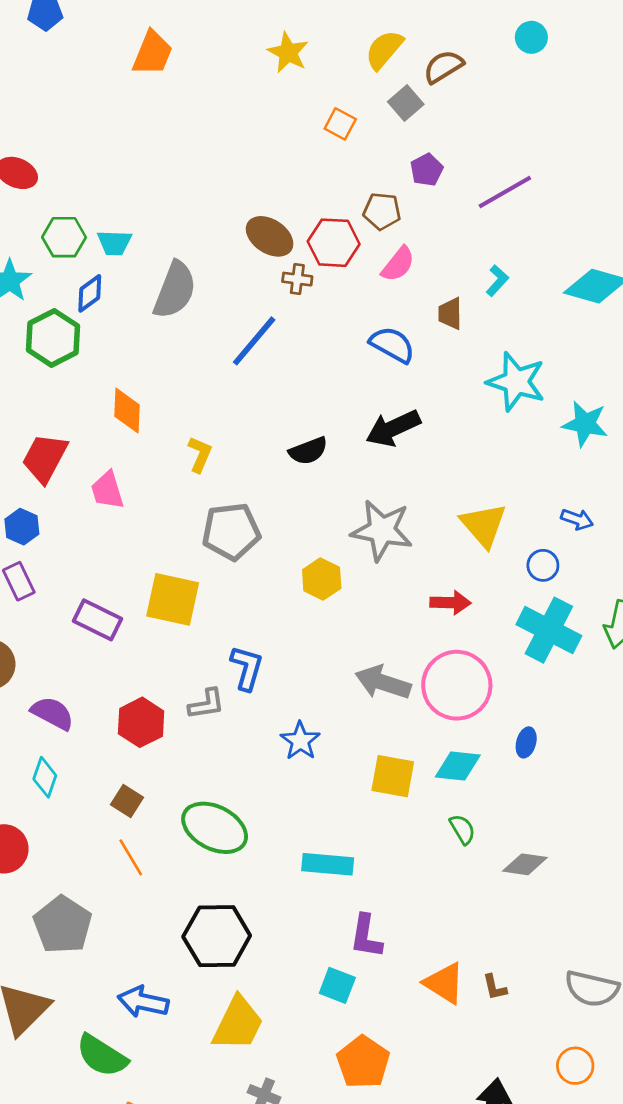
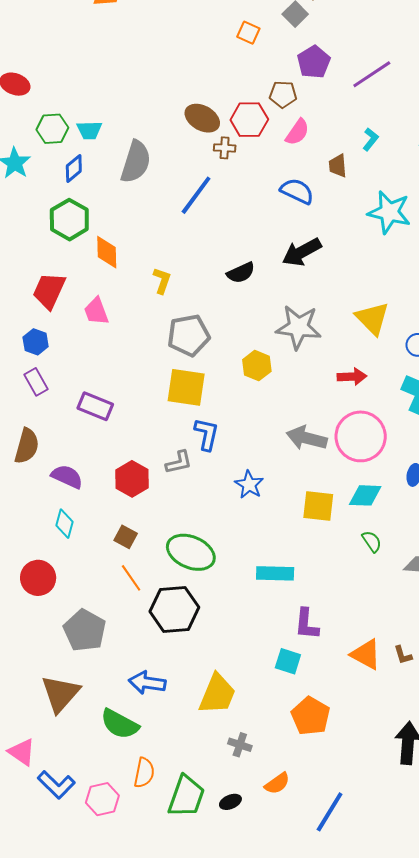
purple pentagon: (427, 170) -> (314, 62), size x1.4
green hexagon: (53, 338) -> (69, 220), moved
yellow square: (173, 599) -> (186, 387), moved
black hexagon: (217, 936) -> (174, 609), moved

